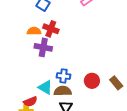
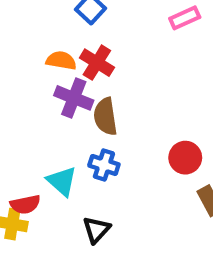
red circle: (92, 81) -> (185, 158), moved
brown semicircle: (63, 91) -> (105, 116), moved, turned -108

